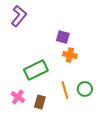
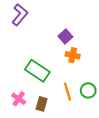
purple square: (63, 37) -> (65, 37), turned 32
green rectangle: (36, 70) -> (37, 71), turned 60

